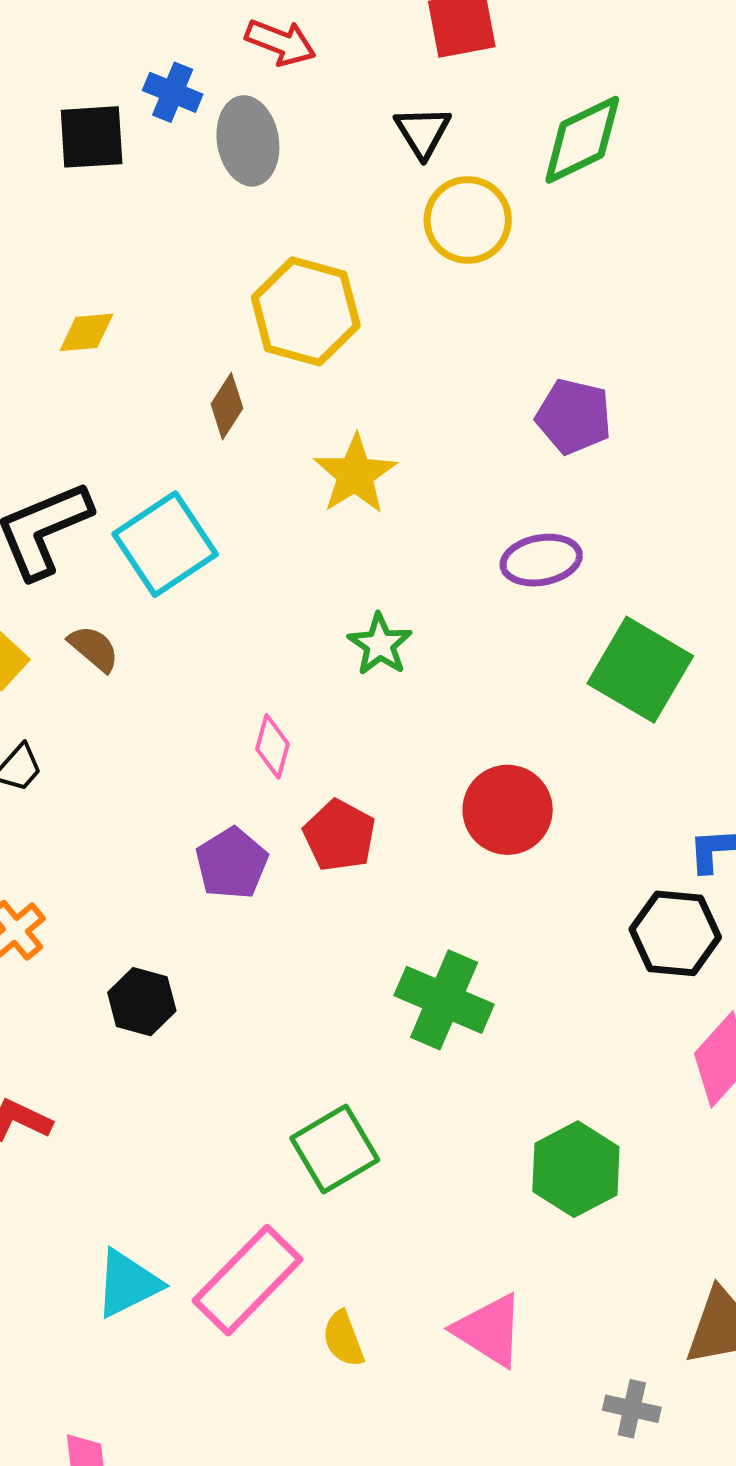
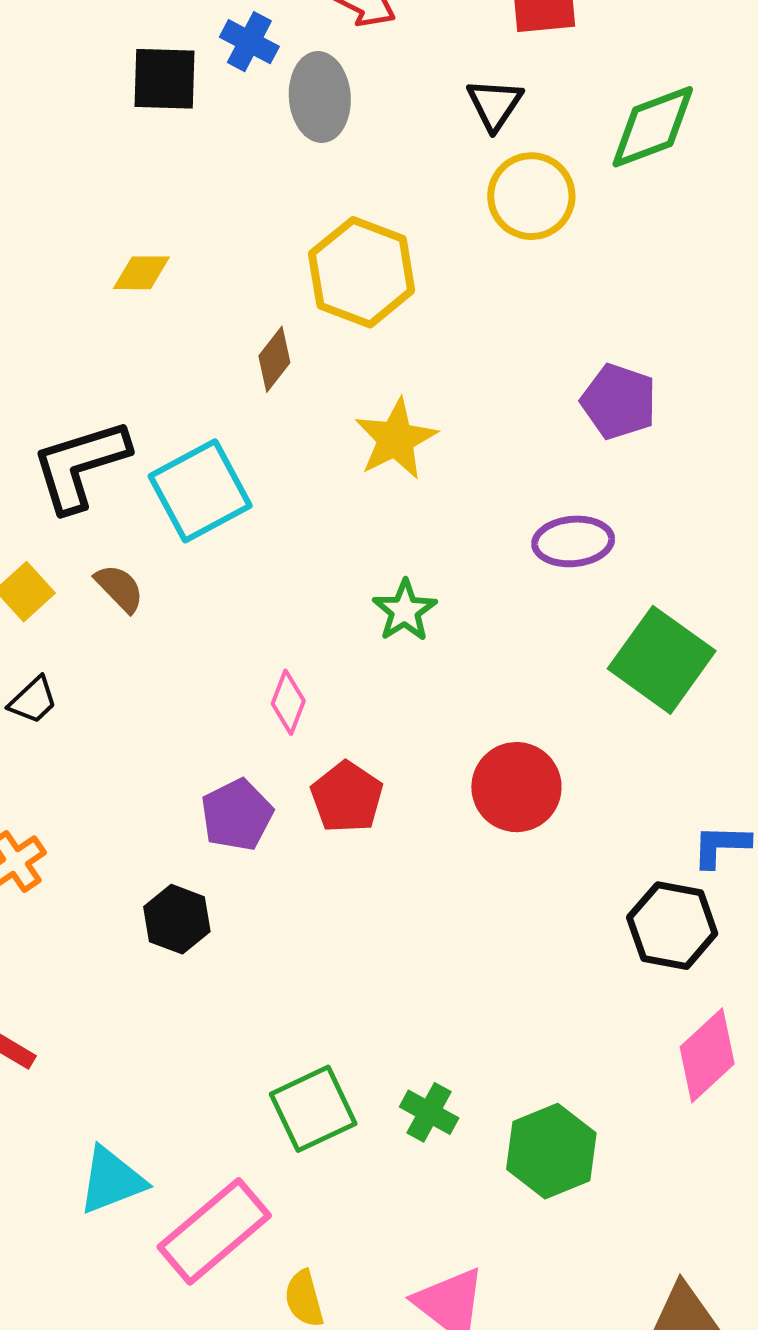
green cross: (444, 1000) -> (429, 1112), moved, size x0.6
black hexagon: (142, 1002) -> (177, 919), moved
cyan triangle: (128, 1284) -> (112, 1180), moved

